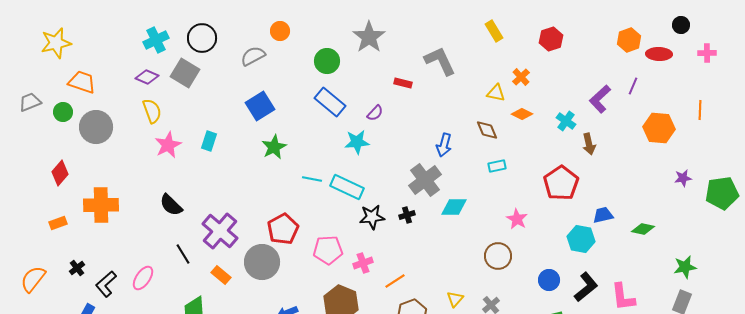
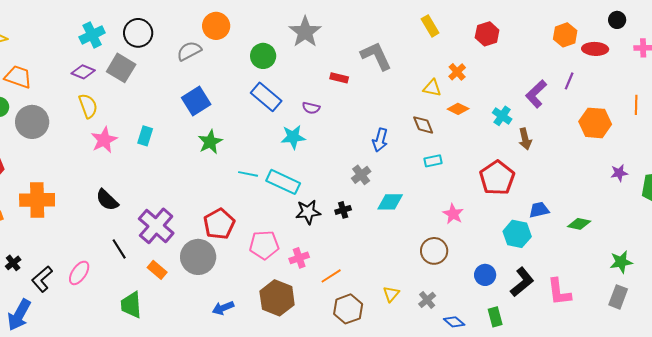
orange circle: (280, 31) -> (216, 26), size x1.4
purple semicircle: (375, 113) -> (311, 108), turned 60
gray cross: (425, 180) -> (361, 175), size x0.6

